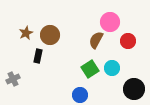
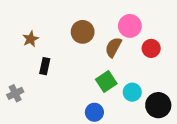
brown circle: (50, 35) -> (83, 32), moved
cyan circle: (112, 68) -> (132, 92), moved

